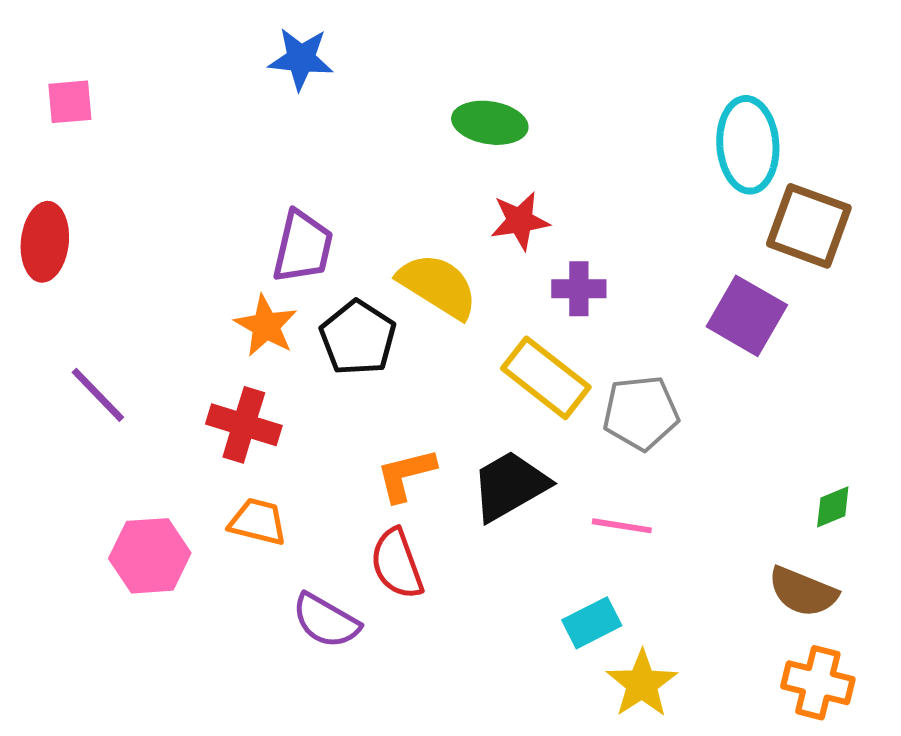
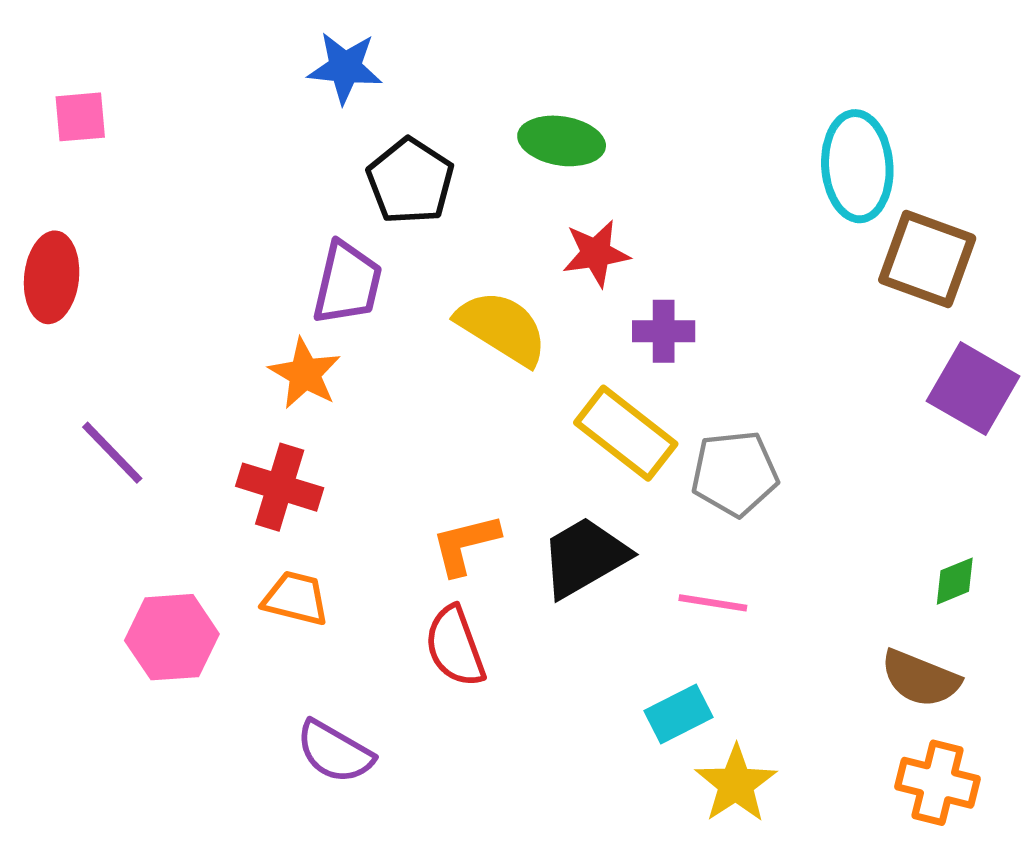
purple square: (747, 316) -> (973, 389), moved
black pentagon: (358, 338) -> (410, 181), moved
purple semicircle: (326, 621) -> (335, 752), moved

